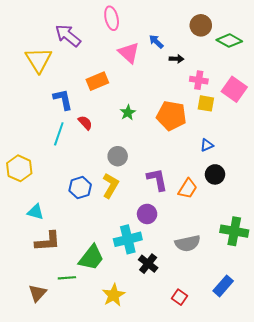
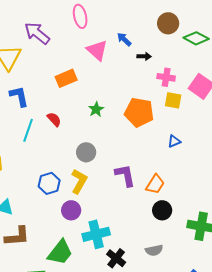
blue L-shape: (63, 99) -> (19, 96), moved
black circle: (215, 174) -> (162, 210), moved
purple circle: (147, 214) -> (71, 210), moved
gray semicircle: (188, 243) -> (154, 250), moved, size x0.7

